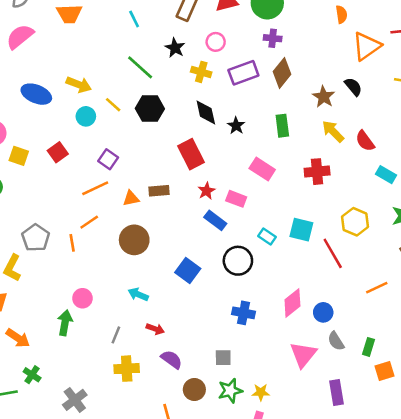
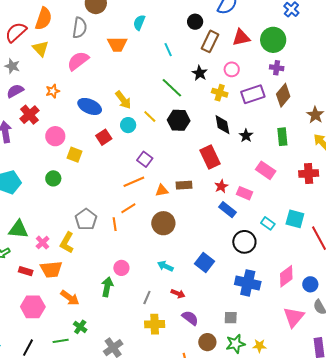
yellow arrow: (79, 85) -> (123, 100), turned 30
red square: (58, 152) -> (104, 137), moved
blue square: (188, 270) -> (204, 263), moved
blue cross: (244, 313) -> (248, 283), size x1.4

